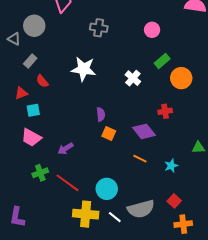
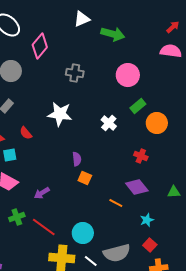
pink circle: (152, 30) -> (128, 75), size x1.5
red semicircle: (42, 81) -> (26, 133), moved
red cross: (165, 111) -> (141, 156), turned 32
purple diamond: (144, 131) -> (137, 187), moved
cyan star: (171, 166) -> (147, 220), moved

